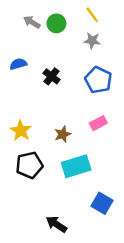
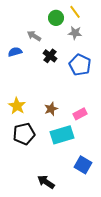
gray arrow: (32, 22) -> (34, 36), moved
green circle: (56, 23) -> (56, 18), moved
black cross: (52, 76) -> (50, 56), moved
pink rectangle: (98, 123) -> (80, 114), moved

